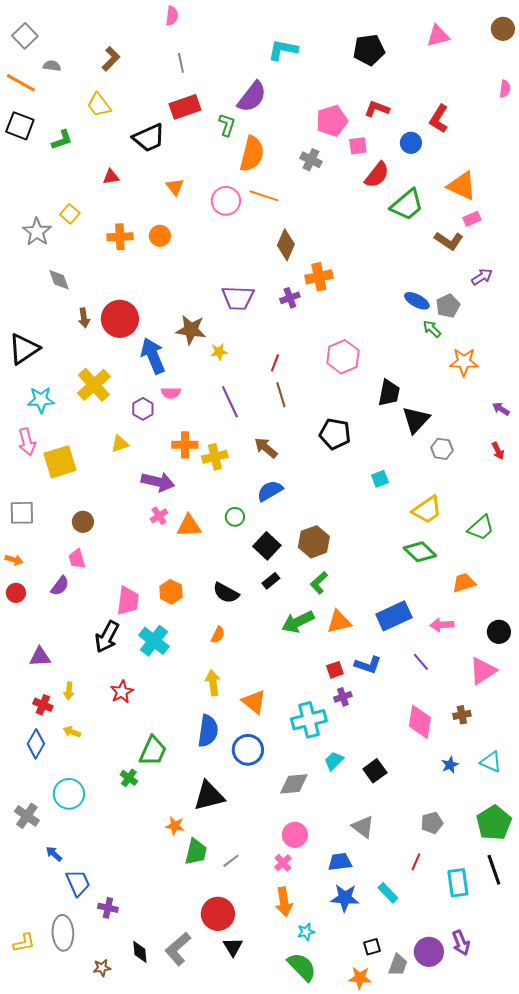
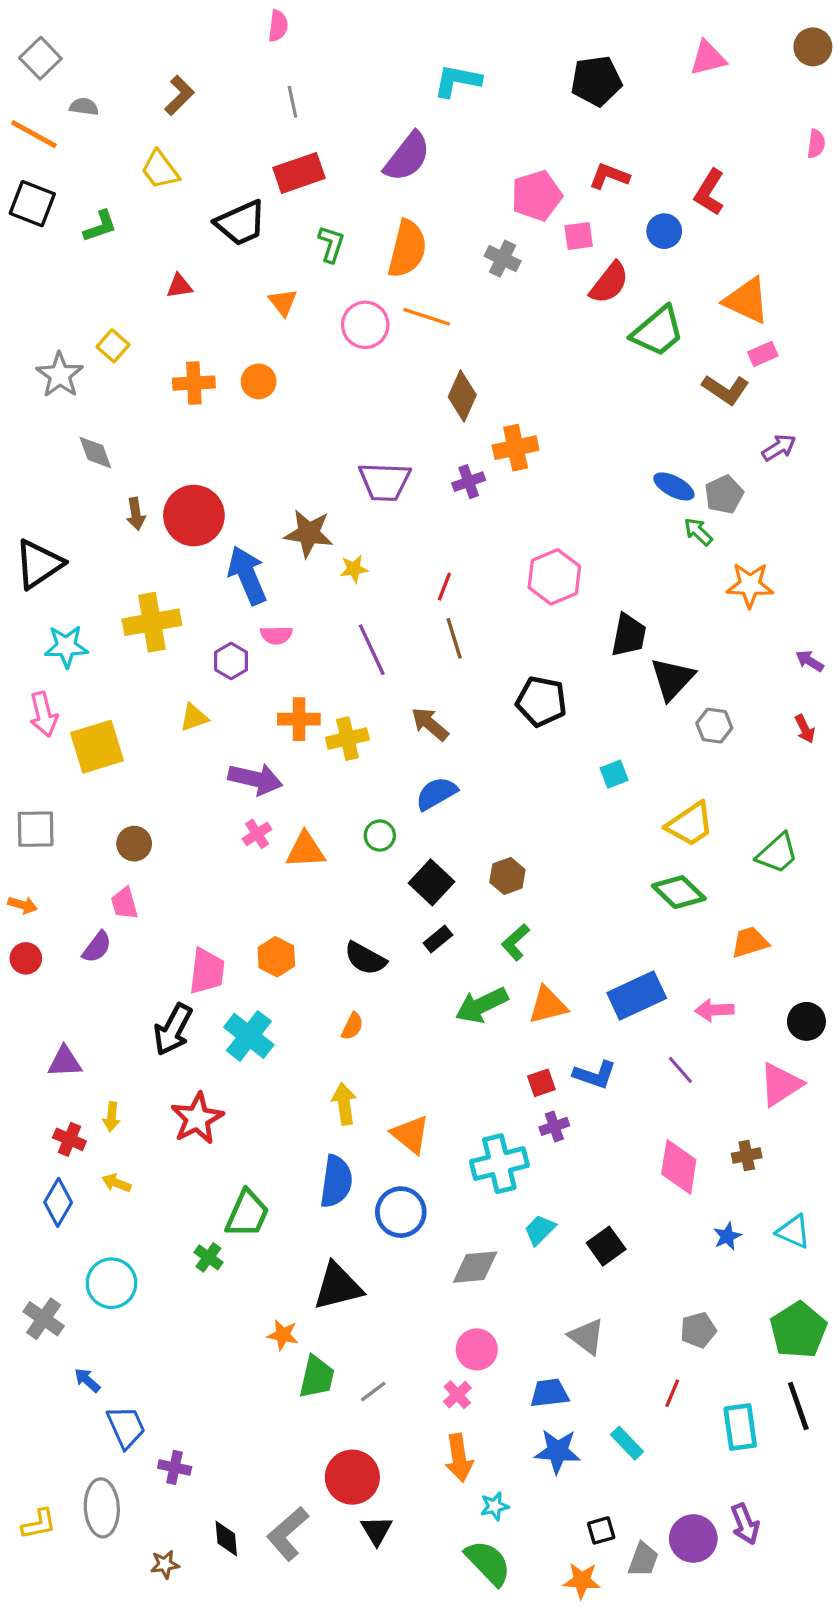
green L-shape: (227, 125) -> (331, 244), moved
yellow cross: (94, 385) -> (152, 622), turned 32
brown hexagon: (314, 542) -> (507, 876), size x0.7
red star: (122, 692) -> (197, 1118), size x1.4

